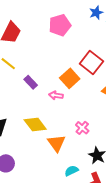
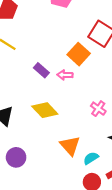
purple rectangle: (31, 82) -> (41, 70), moved
orange triangle: (57, 143) -> (70, 146), moved

